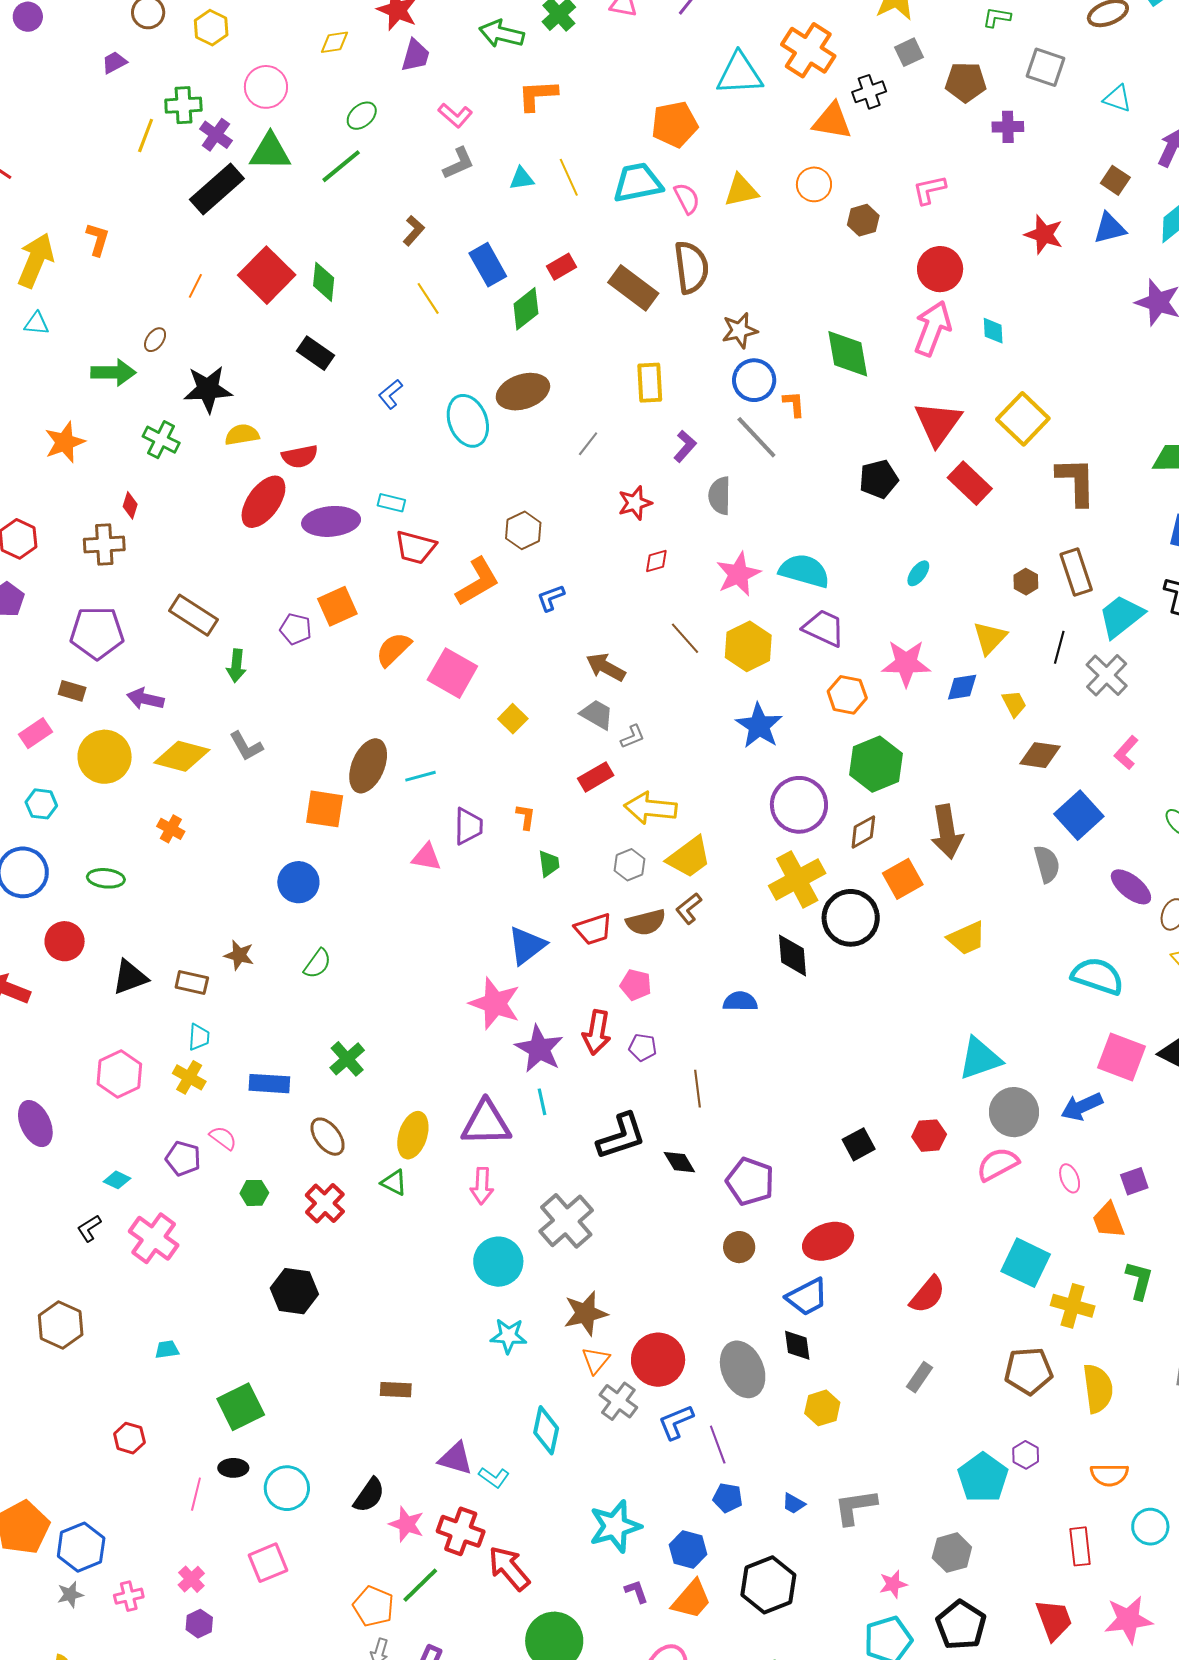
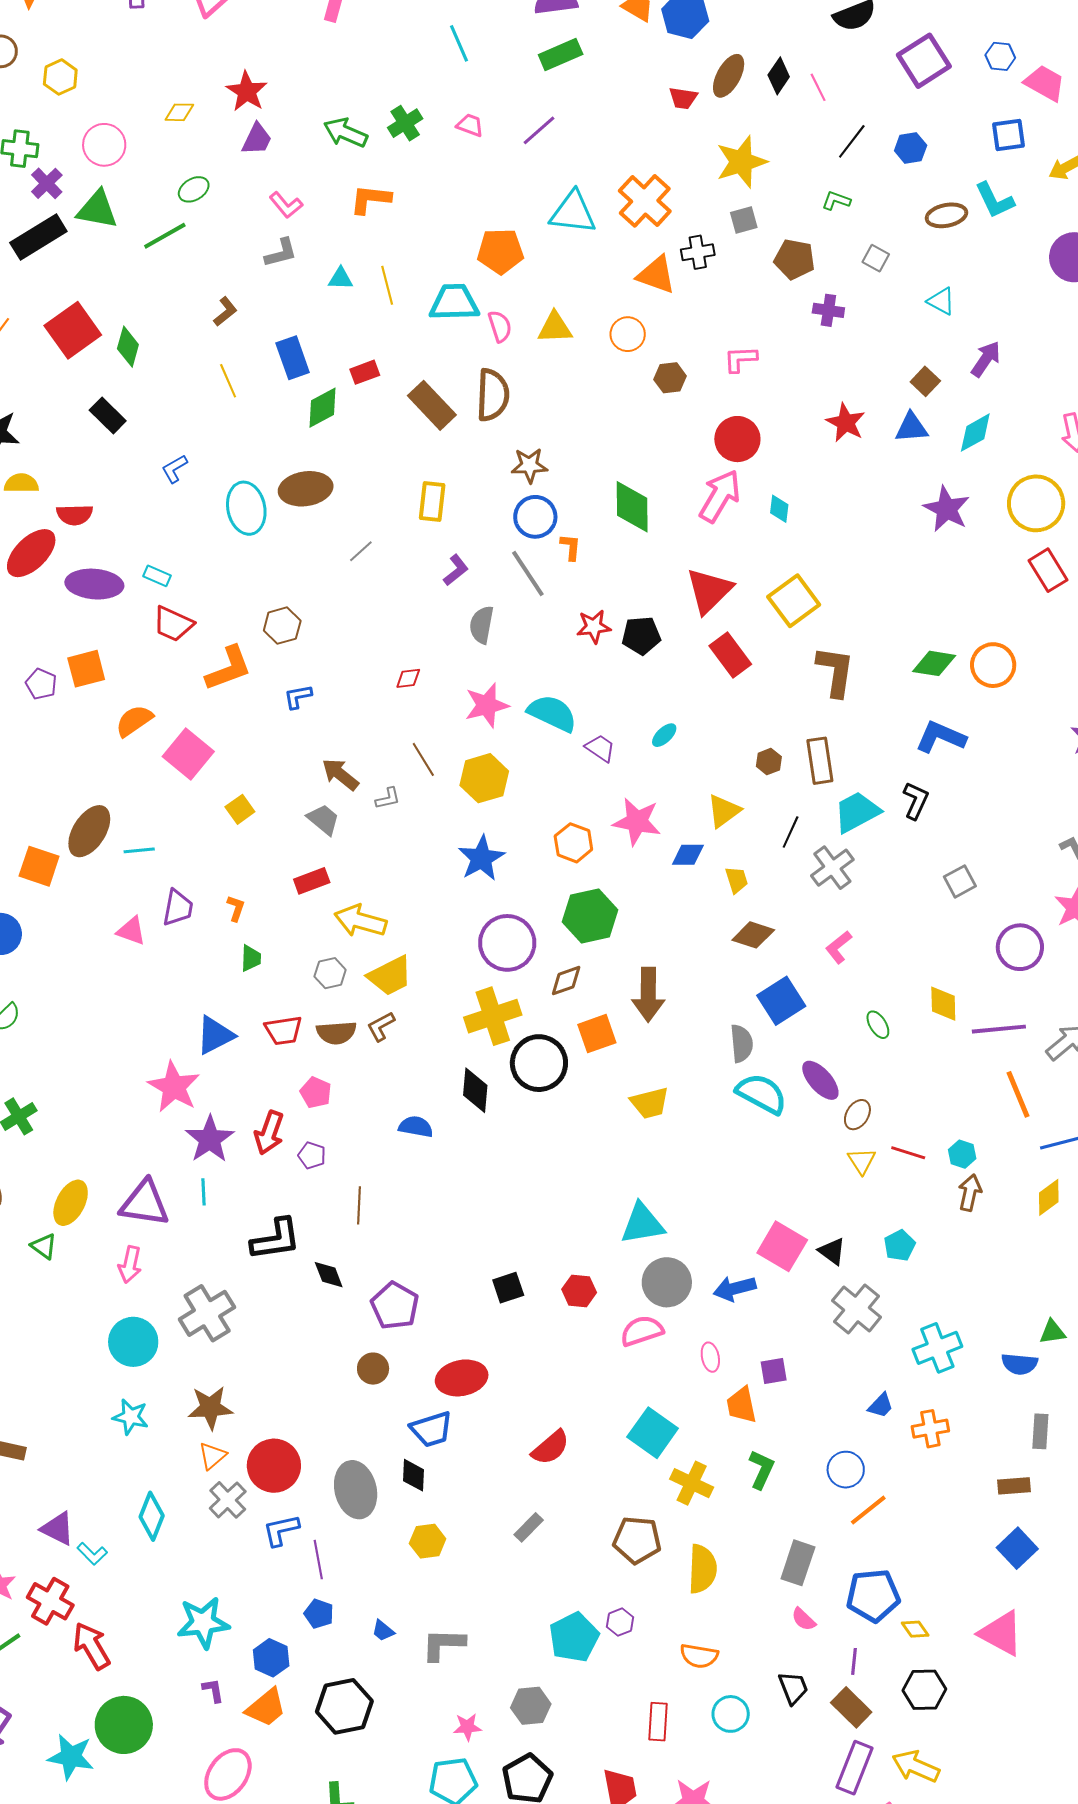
gray square: (1046, 67) -> (876, 258), size x0.7
red star: (635, 503) -> (594, 627), moved
purple trapezoid: (824, 628) -> (600, 748), moved, size x0.7
gray L-shape: (632, 737) -> (388, 798), moved
cyan semicircle: (1098, 976) -> (762, 1094), moved

